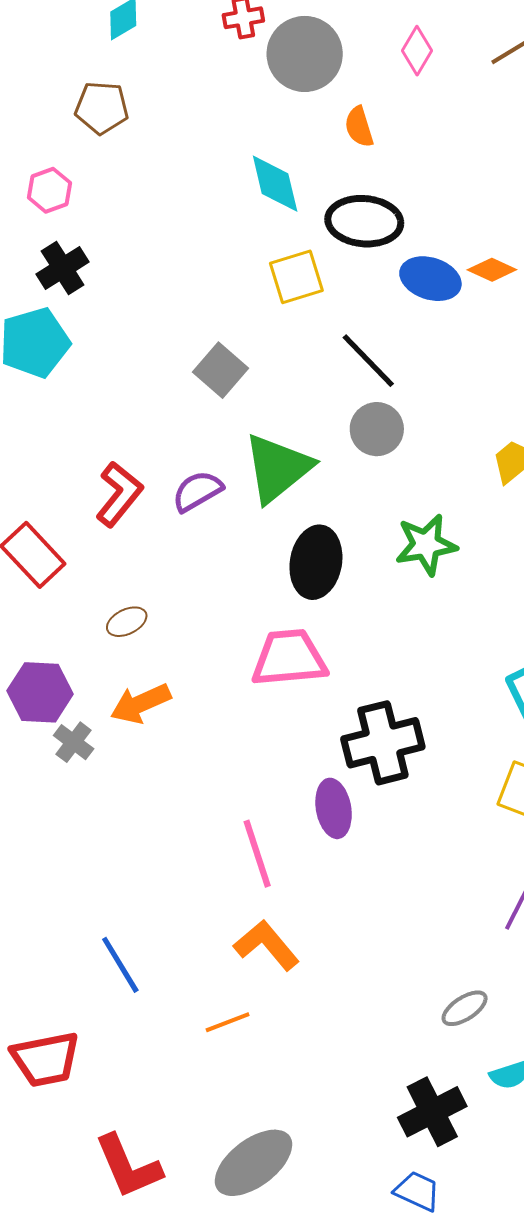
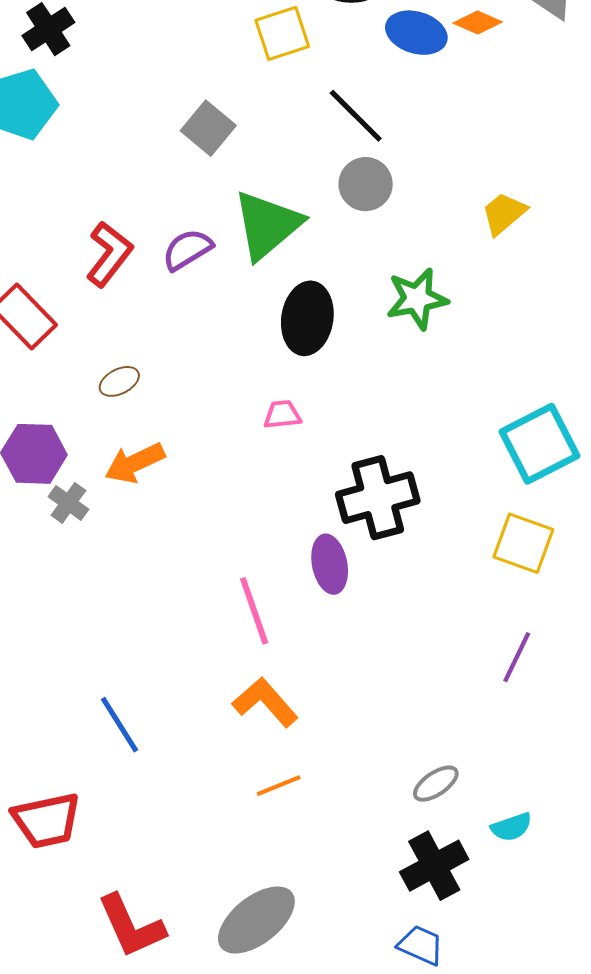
pink trapezoid: (289, 658) -> (282, 415), size x0.5
gray ellipse: (465, 1008) -> (436, 784), moved
orange line: (228, 1022) -> (279, 786), moved

